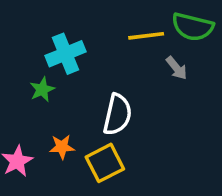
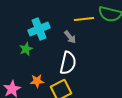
gray arrow: (176, 68) -> (70, 37), moved

